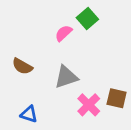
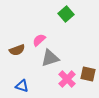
pink semicircle: (64, 33) -> (39, 40), moved
brown semicircle: (22, 66) -> (17, 50), turned -49

